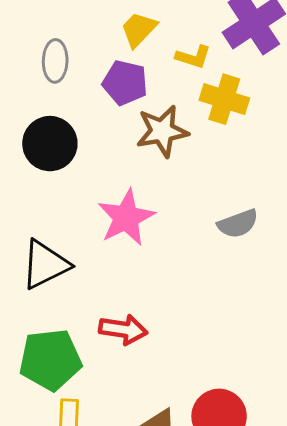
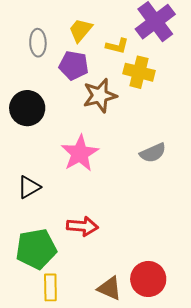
gray ellipse: (55, 61) -> (38, 43), moved
black triangle: (45, 265) -> (29, 187), size x0.7

